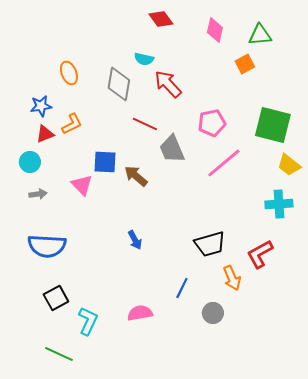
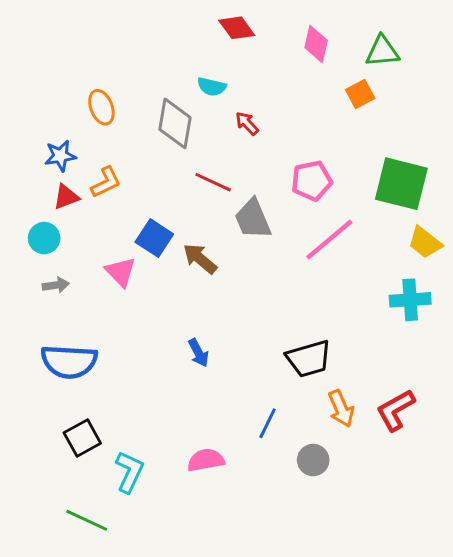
red arrow: (168, 84) -> (247, 123), size x0.6
blue square: (105, 162) -> (154, 238), turned 30
red L-shape: (260, 254) -> (395, 410), moved

